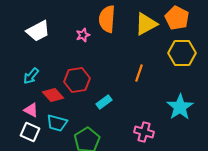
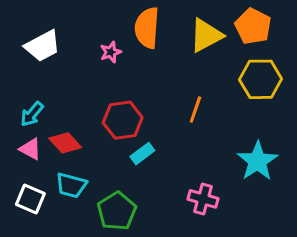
red hexagon: (77, 80) -> (123, 120), moved
pink triangle: (31, 110) -> (30, 149), moved

